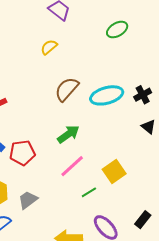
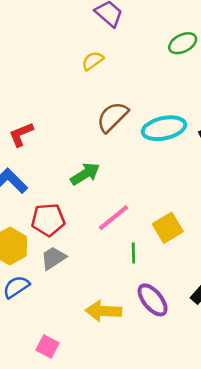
green arrow: (68, 134) -> (85, 174), moved
red pentagon: (22, 153) -> (48, 220), moved
green line: (89, 192) -> (133, 253), turned -63

